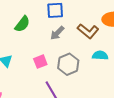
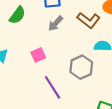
gray hexagon: (68, 64) -> (81, 67), moved

